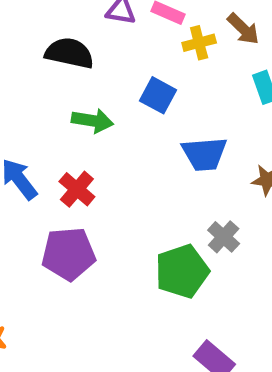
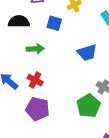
blue square: (158, 95) -> (54, 23), moved
purple pentagon: (69, 254) -> (37, 109), turned 30

